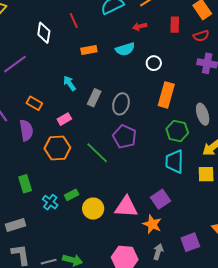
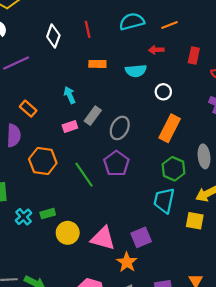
pink rectangle: (64, 119) -> (70, 127), moved

